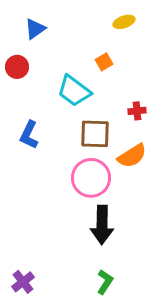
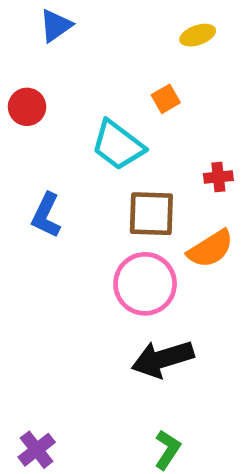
blue triangle: (35, 29) -> (56, 26), moved
black arrow: (102, 225) -> (163, 359), turned 72

